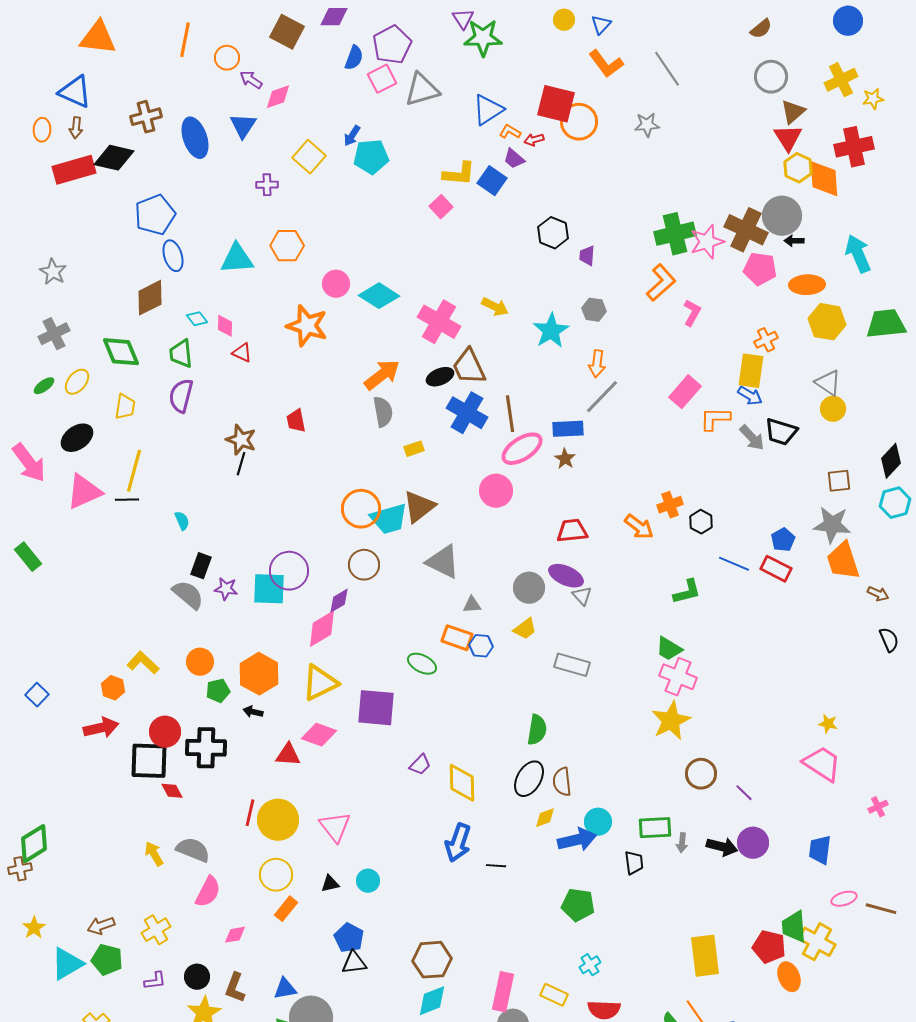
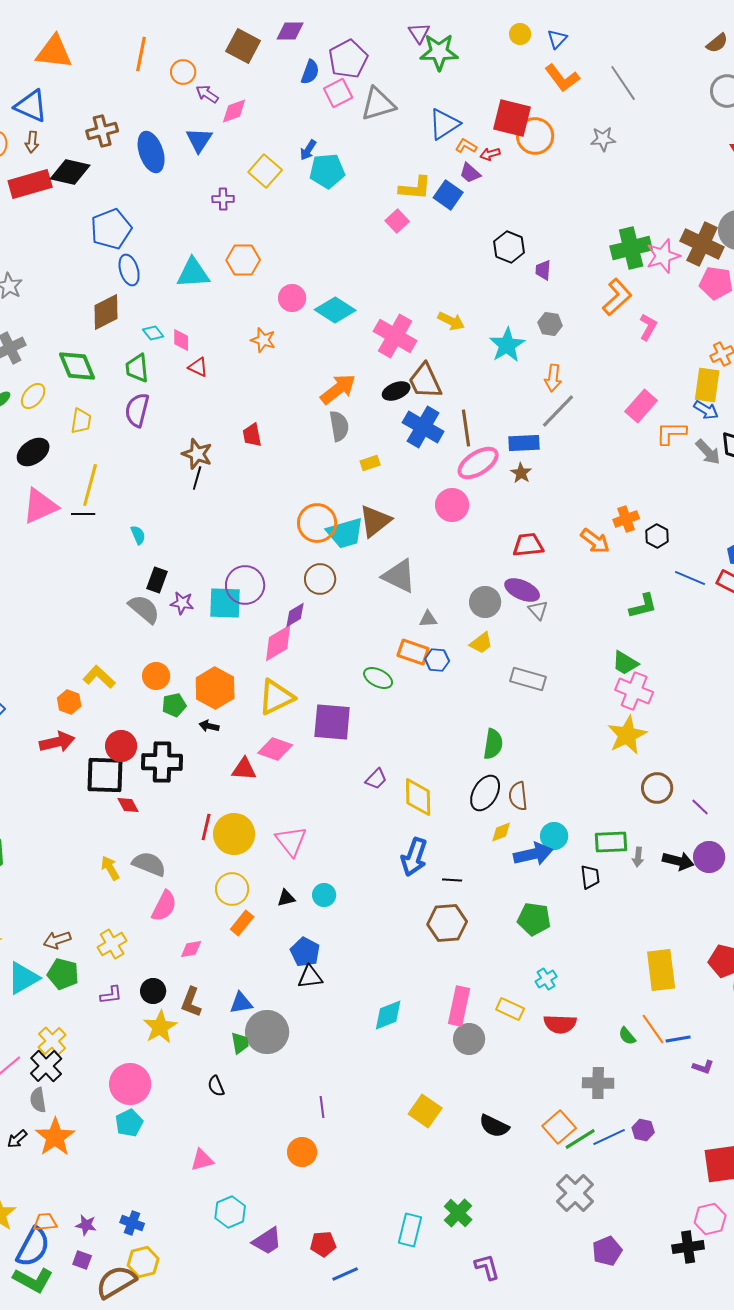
orange star: (307, 326) -> (263, 340), size x0.6
brown hexagon: (432, 960) -> (447, 923), moved

